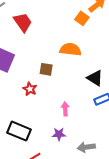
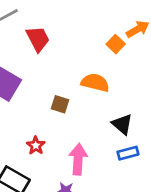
red star: (30, 89) -> (36, 145), moved
pink arrow: (65, 109) -> (78, 159), size x1.6

